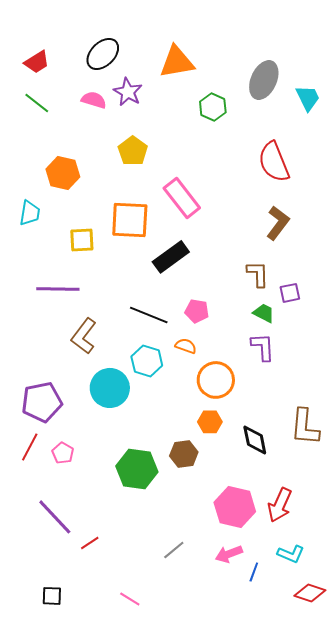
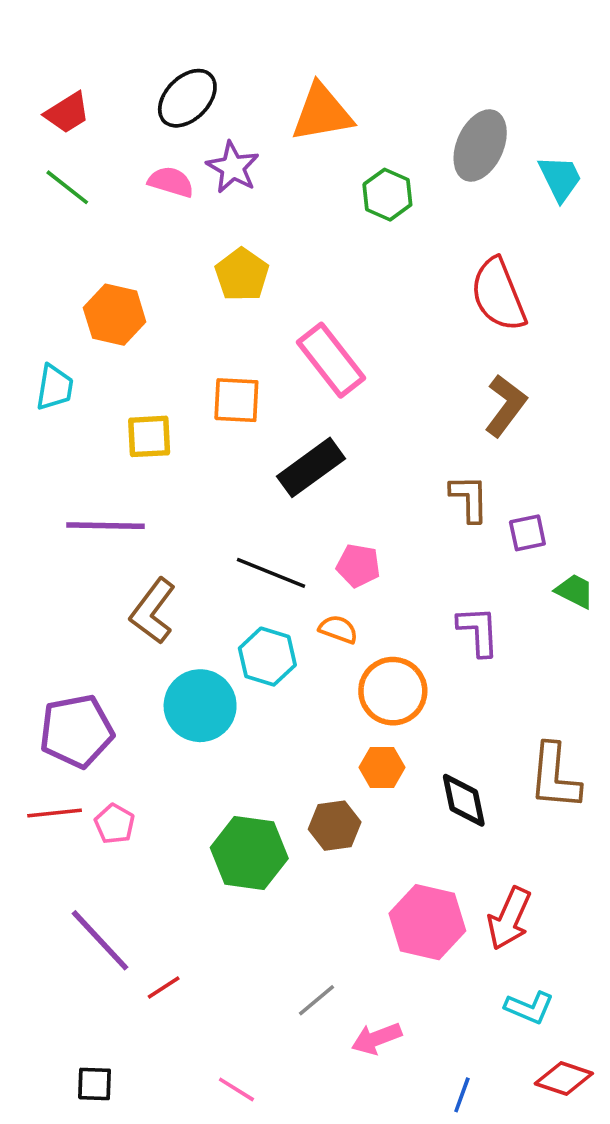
orange square: (130, 220) -> (236, 400), size x0.7
green trapezoid: (264, 313) -> (575, 591), moved
red line: (30, 447) -> (55, 813), turned 56
pink arrow: (229, 554) -> (376, 1038), moved
blue line: (254, 572) -> (462, 1095), moved

